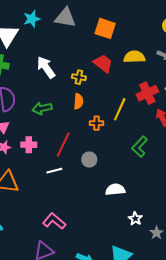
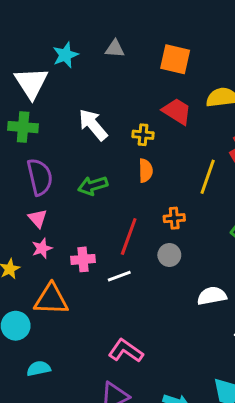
gray triangle: (65, 18) -> (115, 49), size x0.6
orange cross: (97, 123) -> (174, 218), moved
pink cross: (29, 145) -> (83, 259), moved

